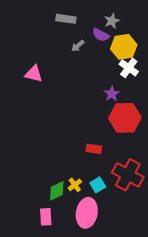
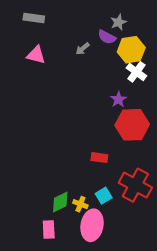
gray rectangle: (66, 19) -> (34, 18), moved
pink triangle: (34, 74) -> (36, 55), moved
yellow cross: (75, 185) -> (80, 204), moved, turned -32

